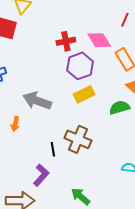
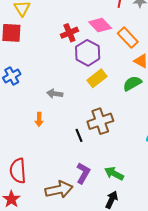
gray arrow: (37, 101) -> (55, 94), size x0.6
brown cross: (78, 139) -> (100, 121), turned -30
purple L-shape: (41, 175) -> (83, 173), moved

